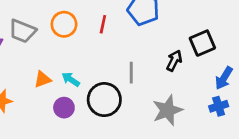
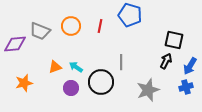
black square: (202, 43) -> (174, 40), turned 36
black arrow: (174, 61) -> (166, 61), moved

